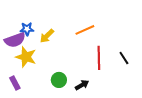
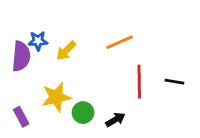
purple semicircle: (15, 40) -> (21, 56), turned -65
yellow star: (26, 57) -> (56, 97), moved, turned -30
black line: (124, 58) -> (174, 82), turned -48

